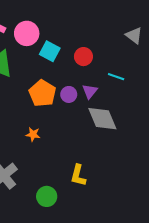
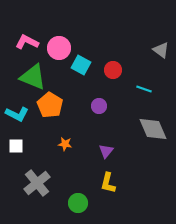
purple triangle: (90, 91) -> (106, 151), moved
orange pentagon: (42, 93) -> (50, 105), moved
gray diamond: (102, 119) -> (153, 129), moved

